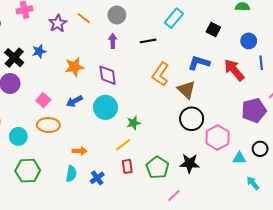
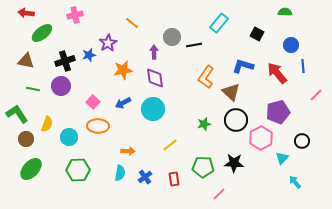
gray circle: (117, 15) -> (172, 37), moved
purple star: (58, 23) -> (108, 43), moved
purple arrow: (113, 41) -> (154, 52), moved
black cross: (14, 58) -> (65, 61), turned 30
purple pentagon: (254, 110) -> (278, 112), moved
green star: (133, 123) -> (204, 124), moved
black circle: (260, 149) -> (302, 141), moved
cyan triangle: (239, 158) -> (282, 158), turned -48
red rectangle: (127, 166) -> (174, 179), moved
green pentagon: (157, 168) -> (203, 167), turned -30

